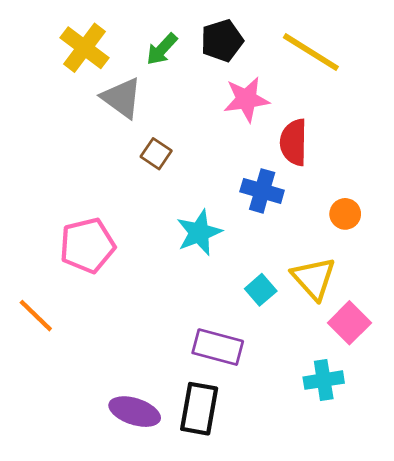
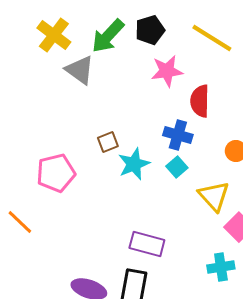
green arrow: (162, 49) -> (108, 36), size x1.5
brown square: (156, 154) -> (108, 142), moved, turned 35
cyan square: (261, 290) -> (177, 167), moved

